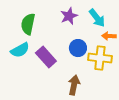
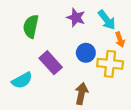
purple star: (69, 16) -> (76, 18), turned -30
orange arrow: (109, 36) -> (120, 40), turned -112
cyan semicircle: (20, 50) -> (22, 80), moved

